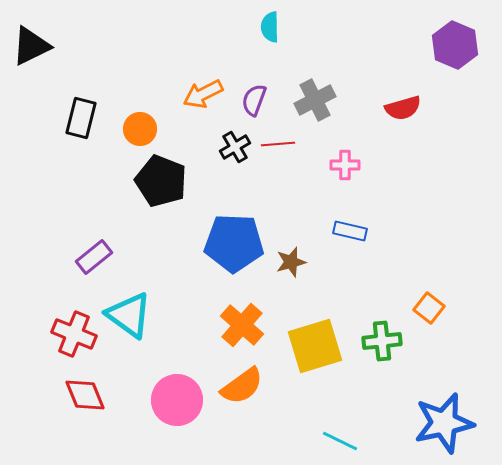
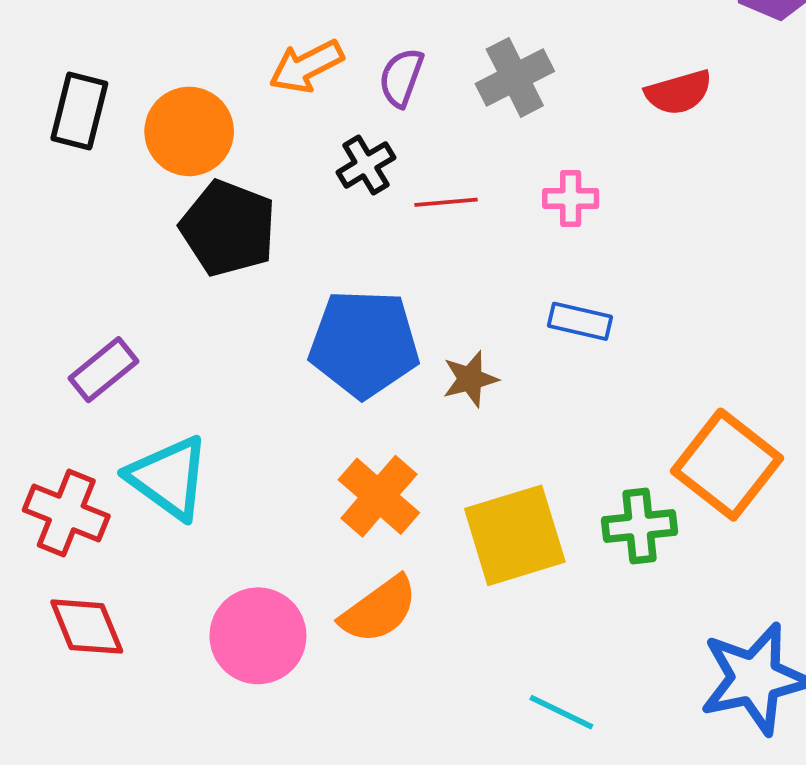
orange circle: (140, 129) -> (189, 131), size x1.4
red line: (278, 144) -> (446, 202), moved
orange square: (429, 308) -> (727, 465), size x1.8

